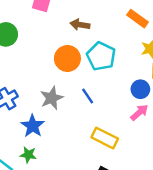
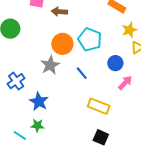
brown arrow: (80, 25) -> (59, 12), moved
blue circle: (140, 89) -> (115, 63), moved
gray star: (52, 98) -> (50, 65), moved

